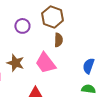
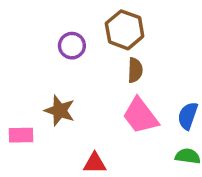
pink trapezoid: (45, 63) -> (140, 116), moved

